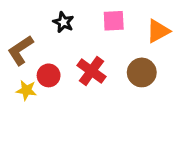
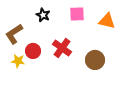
orange triangle: (158, 31) -> (107, 21), turned 42
brown circle: (142, 72) -> (95, 60), moved

